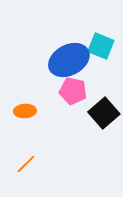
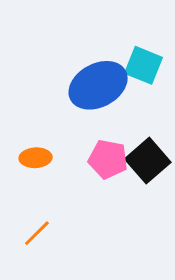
pink pentagon: (73, 91) -> (108, 159), moved

